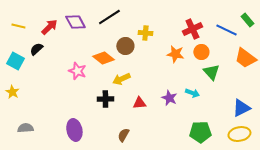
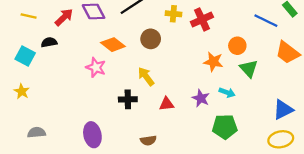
red cross: (192, 29) -> (202, 19), moved
yellow cross: (145, 33) -> (173, 14), moved
black semicircle: (36, 49) -> (49, 42), turned 32
orange star: (175, 54) -> (213, 62), moved
orange diamond: (103, 58) -> (113, 45), moved
yellow arrow: (121, 79) -> (146, 77), turned 78
green pentagon: (200, 132) -> (225, 127), moved
brown semicircle: (123, 135) -> (148, 140), turned -128

